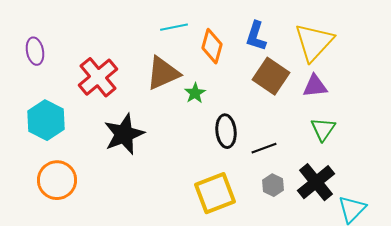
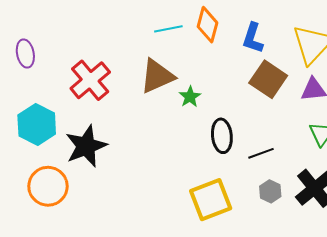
orange diamond: (212, 46) -> (207, 25), moved
black star: (124, 134) -> (86, 146), moved

